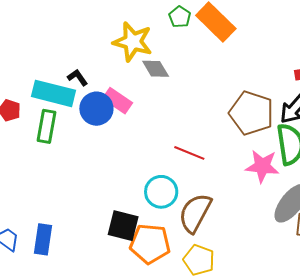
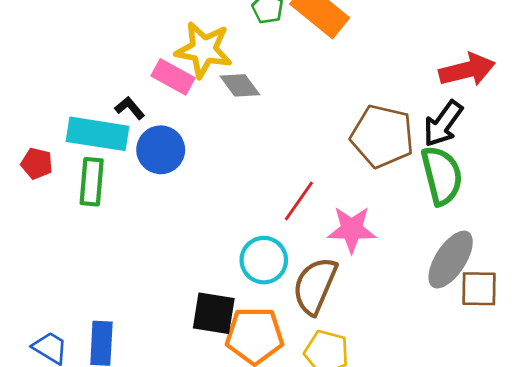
pink rectangle: (117, 101) -> (173, 77), moved
red line: (189, 153) -> (299, 201), turned -72
pink star: (262, 166) -> (352, 229), moved

